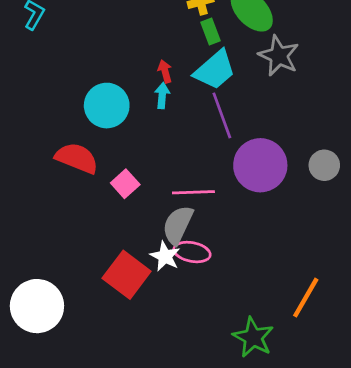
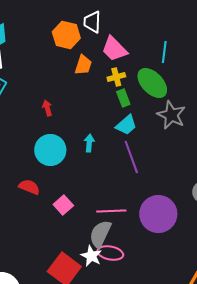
cyan trapezoid: (215, 70) -> (126, 125), size x0.7
red arrow: (165, 71) -> (47, 108), moved
red semicircle: (77, 158) -> (29, 187), size x0.7
purple circle: (260, 165) -> (158, 214), moved

